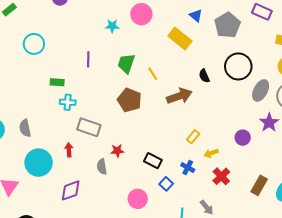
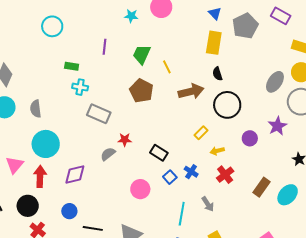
yellow rectangle: (180, 39) -> (214, 43), moved, turned 55
black circle: (238, 66) -> (227, 105), moved
gray ellipse: (261, 90) -> (275, 82), moved
red arrow: (69, 150) -> (40, 176), moved, size x1.5
gray semicircle: (102, 167) -> (108, 154), turned 56
blue cross: (188, 167) -> (191, 172), moved

